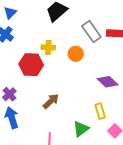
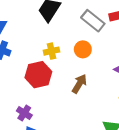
brown arrow: (51, 101) -> (79, 84), moved

